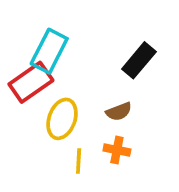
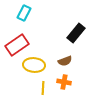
cyan rectangle: (49, 51) -> (24, 13), moved, size x0.7
yellow ellipse: (62, 119) -> (34, 65), turned 75

